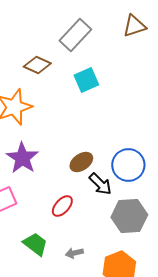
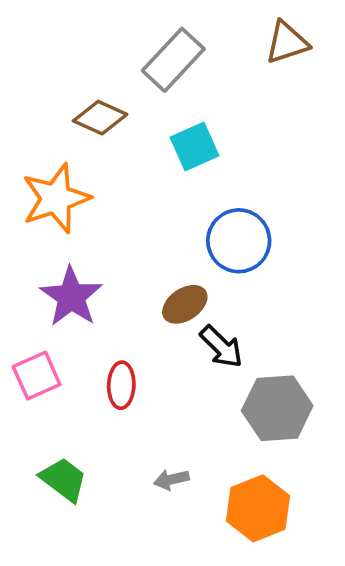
blue circle: (128, 165) -> (239, 241), moved
red ellipse: (62, 206) -> (121, 385), moved, turned -40
green trapezoid: (35, 244) -> (64, 480), moved

